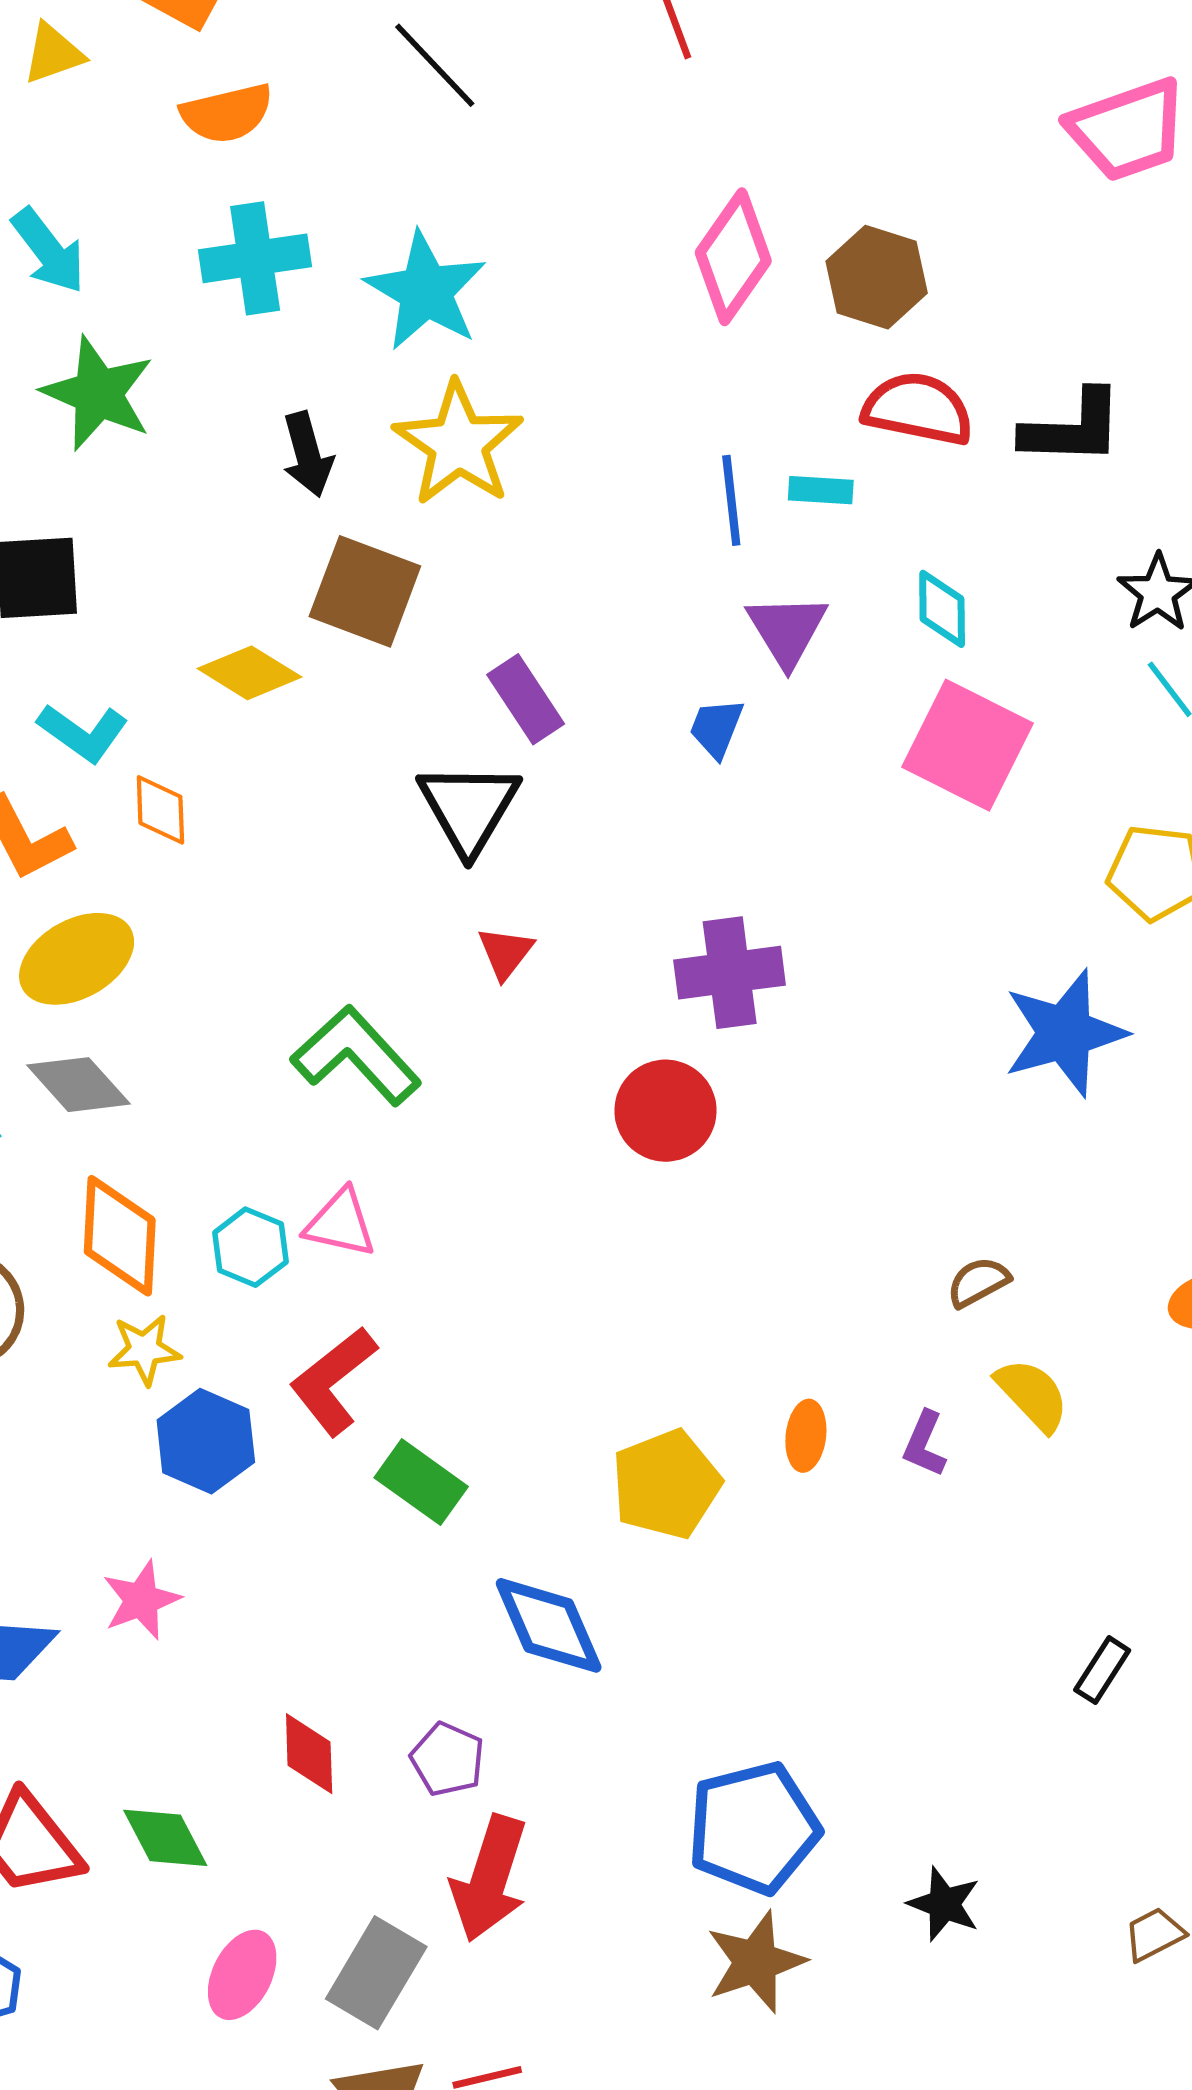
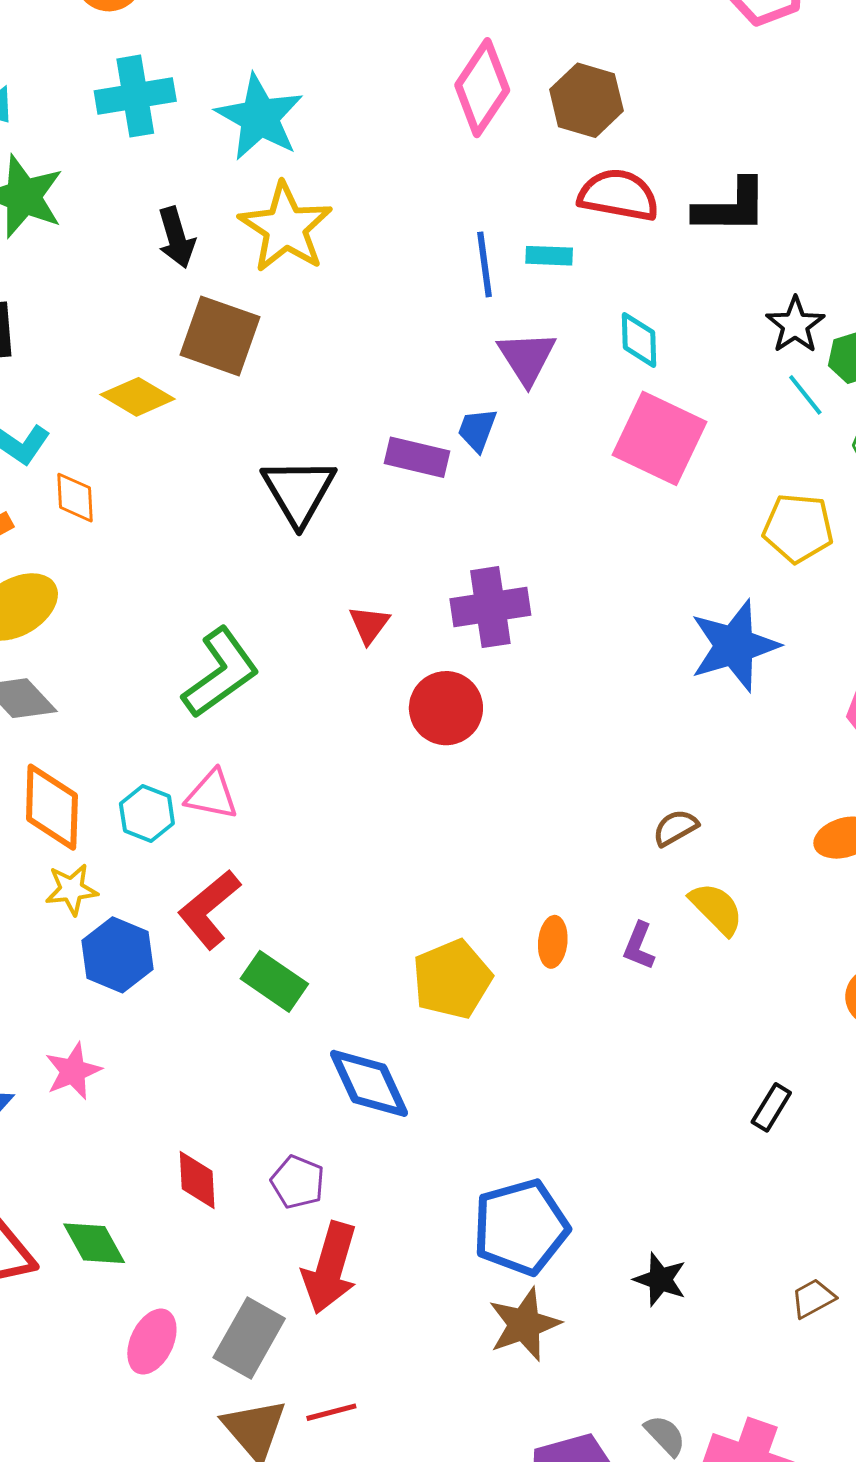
purple rectangle: (526, 699) -> (417, 457), moved, turned -42
red triangle: (505, 953) -> (369, 625), moved
green L-shape: (356, 1055) -> (221, 673), turned 98

